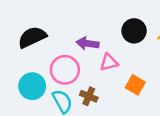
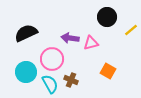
black circle: (134, 31) -> (107, 17), moved
pink triangle: (109, 62) -> (91, 43), moved

